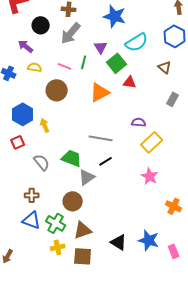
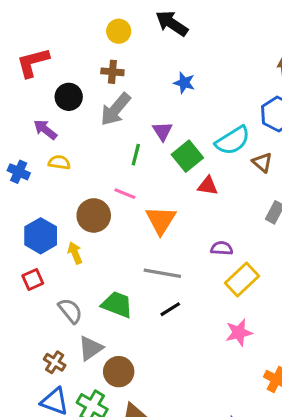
blue star: (115, 16) -> (184, 83), size x0.6
cyan semicircle: (137, 42) -> (233, 141), moved
pink line: (65, 66) -> (125, 194), moved
brown circle: (57, 90) -> (94, 215), moved
orange triangle: (100, 92) -> (161, 220), moved, turned -30
pink star: (150, 176) -> (239, 333), turned 30
gray triangle: (87, 177) -> (91, 348), moved
brown cross: (32, 195) -> (55, 362), turned 32

